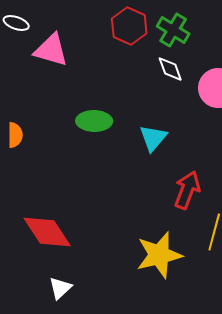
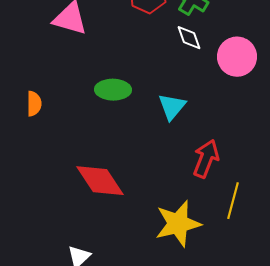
red diamond: (47, 232) -> (100, 181), moved

